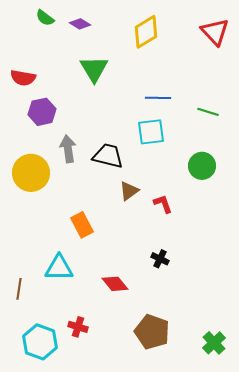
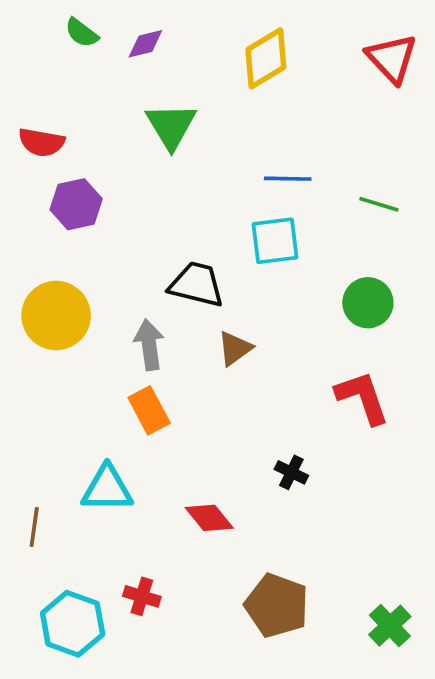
purple diamond: (80, 24) -> (145, 44), turned -45
gray arrow: (68, 149) -> (149, 345), moved
red L-shape: (163, 204) -> (362, 398), moved, size x1.6

